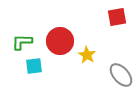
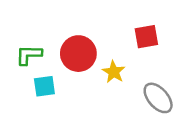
red square: (117, 17) -> (146, 37), moved

